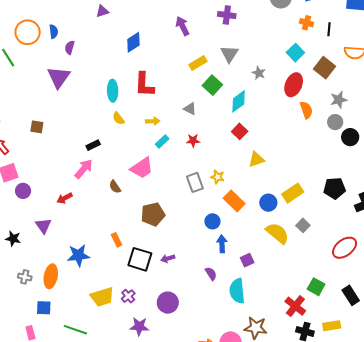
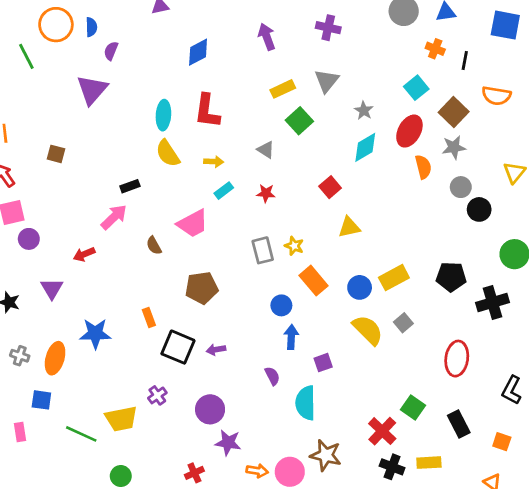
gray star: (339, 100) -> (454, 147), moved
cyan diamond: (239, 101) -> (365, 147), moved
yellow semicircle: (118, 118) -> (168, 153), size x1.5
red ellipse: (345, 248) -> (457, 359), turned -50
yellow trapezoid: (102, 297) -> (121, 419), moved
purple star: (139, 326) -> (228, 443), moved

